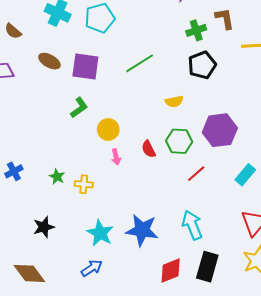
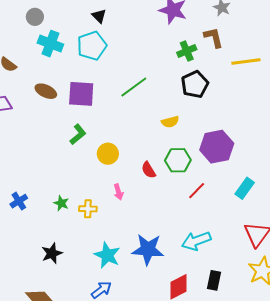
pink arrow: (116, 157) -> (118, 192), moved
cyan arrow: (192, 225) -> (196, 241), turned -84
black rectangle: (207, 267) -> (214, 280), size x0.7

